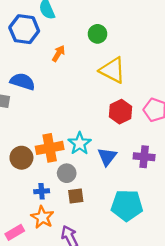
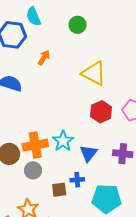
green circle: (98, 34) -> (78, 25), moved
gray circle: (67, 173) -> (33, 170), moved
blue cross: (42, 191) -> (77, 180), moved

